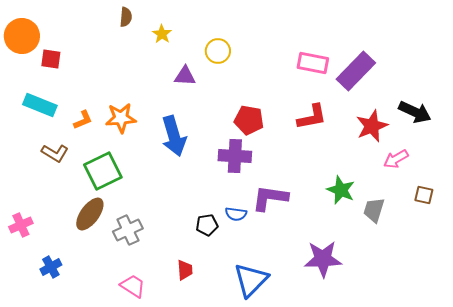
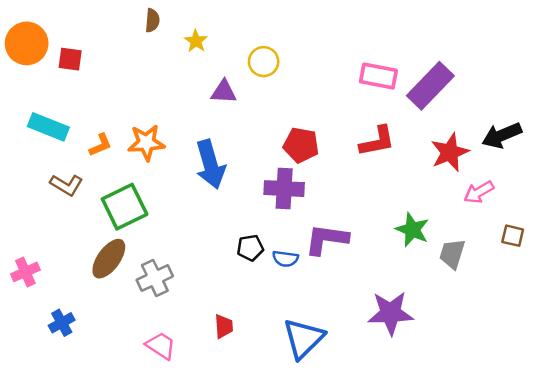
red square: (51, 59) -> (70, 59), moved
black arrow: (415, 112) -> (502, 135), turned 132
black pentagon: (207, 225) -> (250, 248), moved

